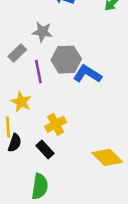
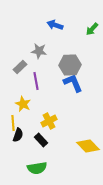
gray hexagon: (66, 60) -> (70, 65), moved
blue L-shape: (87, 74) -> (73, 83), turned 35
green semicircle: (40, 186) -> (37, 168), turned 72

